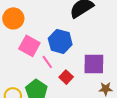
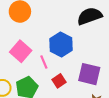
pink square: (29, 46) -> (21, 51), moved

